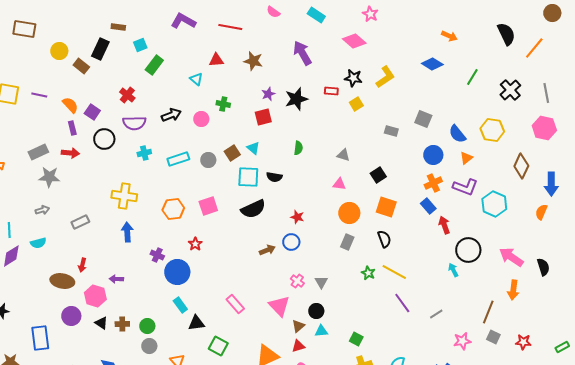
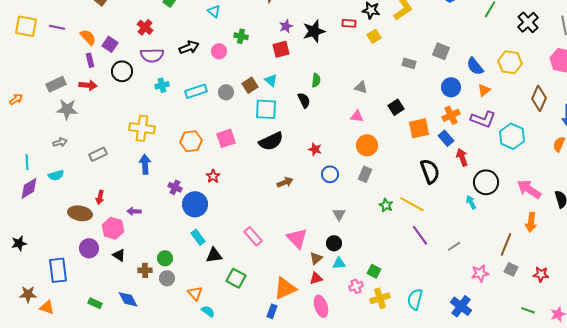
black semicircle: (274, 177) -> (304, 100), moved, turned -126
orange square: (386, 207) -> (419, 128), moved, turned -30
black semicircle: (384, 239) -> (430, 171), moved, size x1.4
blue circle: (291, 242) -> (330, 174), moved
pink cross: (297, 281) -> (356, 286), moved, turned 32
brown cross: (122, 324) -> (145, 270), moved

